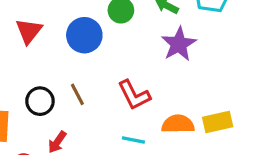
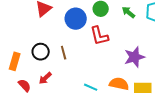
purple star: (179, 44) -> (134, 57), moved
red L-shape: (134, 95) -> (99, 36), moved

